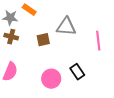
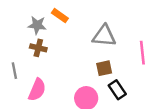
brown square: (43, 40) -> (104, 68), moved

